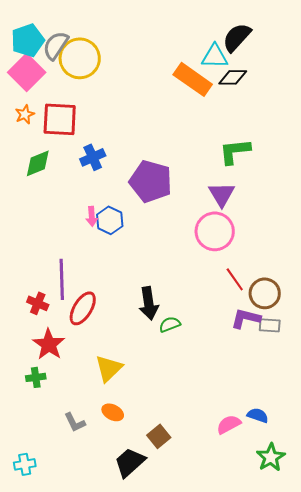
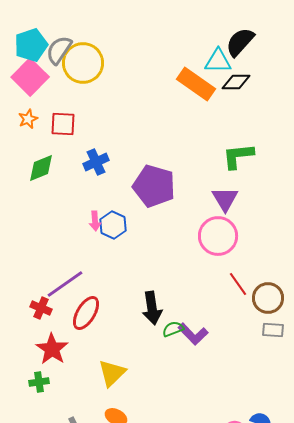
red square: (60, 119) -> (63, 124), size x0.7
purple line: (62, 279) -> (65, 284), turned 57
purple L-shape: (246, 318) -> (193, 334), moved, turned -148

